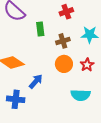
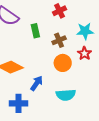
red star: (87, 65) -> (84, 53), moved
cyan semicircle: (81, 95) -> (66, 95), moved

